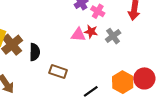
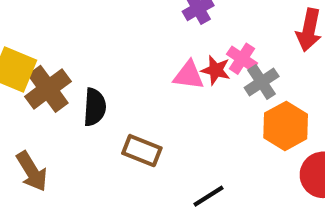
pink cross: (98, 11) -> (242, 59), moved
orange hexagon: (123, 82) -> (286, 126), moved

